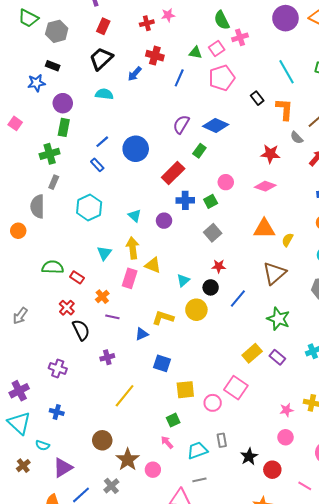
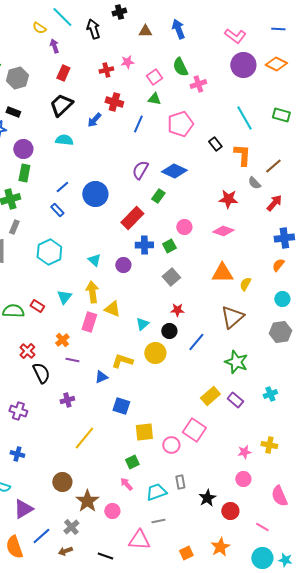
pink square: (217, 49) -> (154, 77), moved
red rectangle: (77, 277) -> (37, 306), moved

